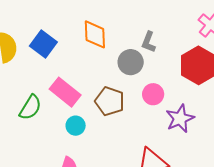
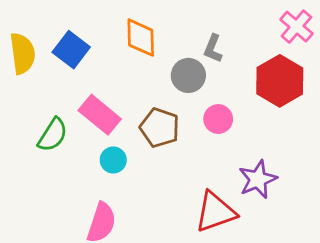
purple star: (180, 119) -> (258, 179), moved

